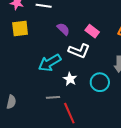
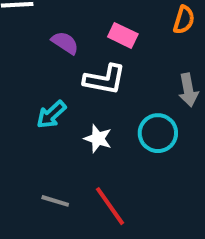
cyan arrow: (50, 63) -> (51, 115), size x0.7
gray line: (53, 97) -> (55, 201), moved, turned 32

